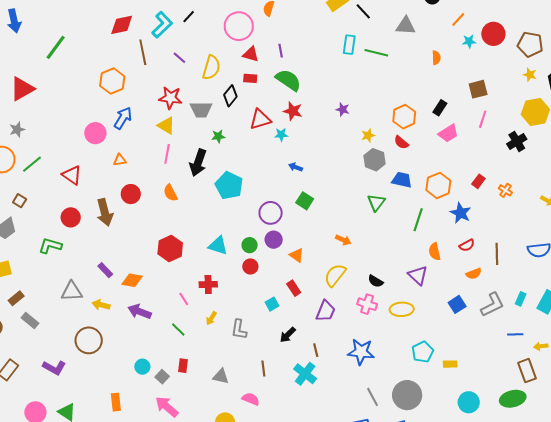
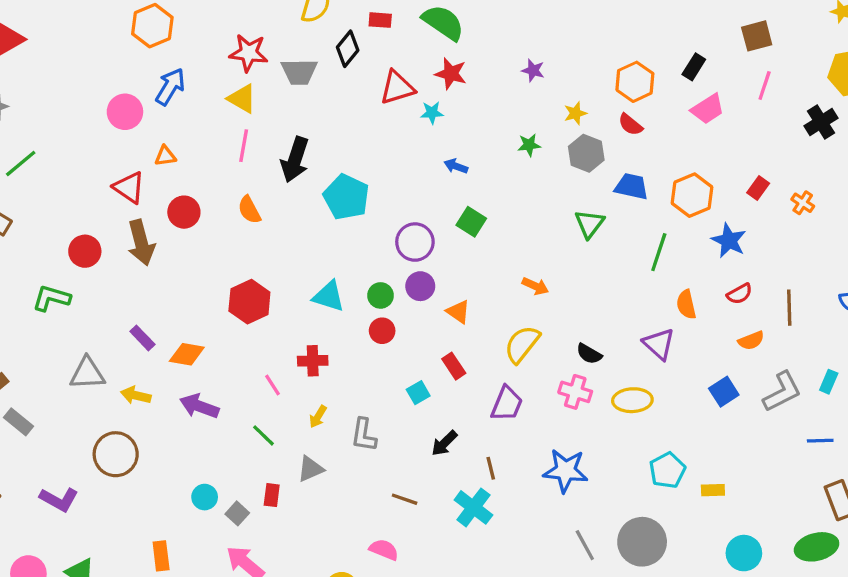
green star: (218, 136) -> (529, 145), moved
red triangle: (72, 175) -> (129, 187), moved
brown line: (263, 369) -> (405, 499), turned -63
gray triangle: (221, 376) -> (310, 469), moved, turned -36

